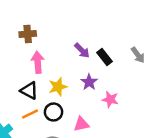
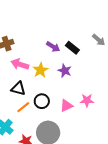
pink arrow: (38, 62) -> (20, 64), turned -54
yellow star: (58, 87) -> (41, 70), moved
pink star: (110, 99) -> (87, 100), moved

